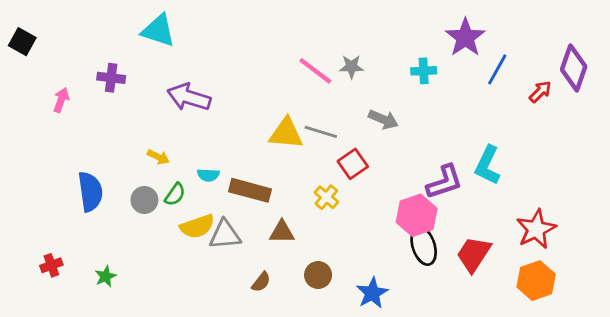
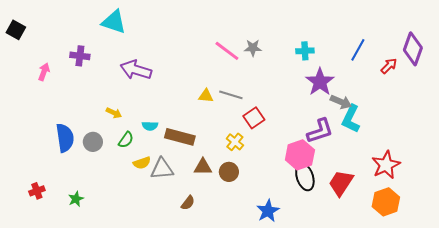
purple star: (465, 37) -> (320, 82), moved
gray arrow: (383, 119) -> (341, 102), moved
yellow triangle: (286, 133) -> (206, 96), size x0.6
gray circle: (144, 200) -> (93, 142), moved
yellow semicircle: (197, 226) -> (142, 163), size x0.7
brown circle: (318, 275) -> (229, 172), moved

